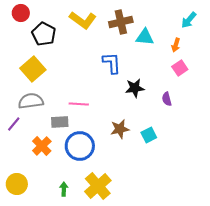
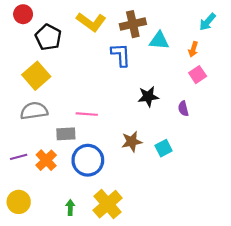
blue L-shape: (112, 63) -> (121, 55), moved
purple line: (14, 124) -> (19, 157), moved, turned 35

